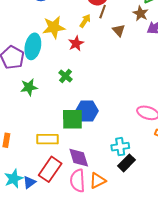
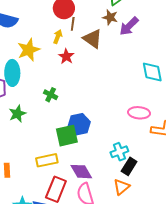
brown triangle: (119, 30) -> (93, 39), size x1.5
red star: (76, 43) -> (66, 56), moved
orange triangle: (98, 181) -> (121, 187), moved

